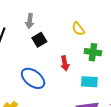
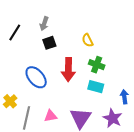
red arrow: (65, 63) -> (68, 70), size x1.6
cyan rectangle: (89, 82) -> (96, 87), moved

